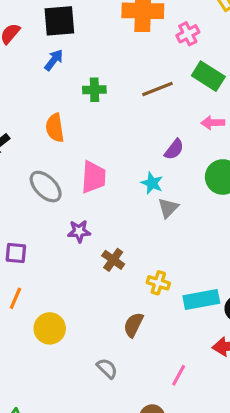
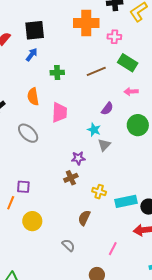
pink cross: (188, 34) -> (114, 37), turned 32
pink trapezoid: (93, 177) -> (59, 113), moved
purple star: (79, 231) -> (78, 158), moved
purple square: (16, 253) -> (23, 187), moved
brown cross: (113, 260) -> (71, 178), turned 32

